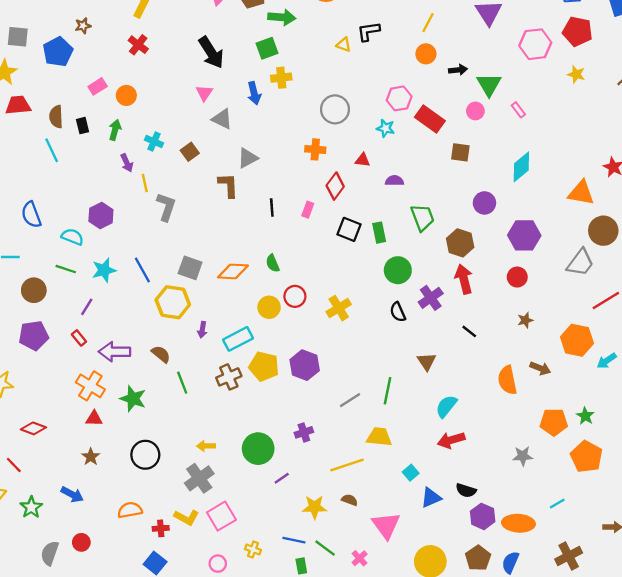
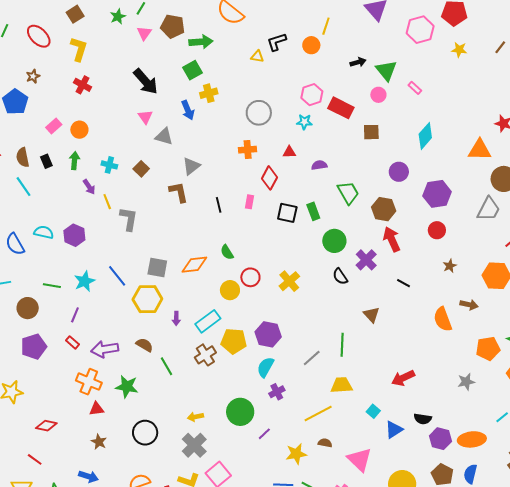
orange circle: (426, 54) -> (311, 45), moved
cyan semicircle: (72, 237) -> (44, 232), moved
cyan semicircle: (446, 406) -> (265, 367), moved

